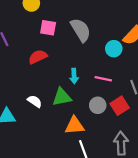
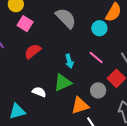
pink square: (48, 28) -> (25, 24), moved, turned 35
pink line: (103, 79) -> (96, 57), turned 42
gray circle: (98, 105) -> (98, 90), moved

